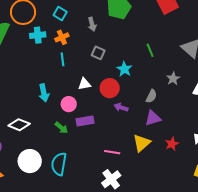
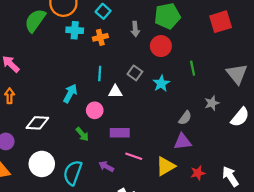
gray square: (98, 53) -> (135, 73), moved
cyan line: (62, 59) -> (100, 74), moved
red circle: (110, 88) -> (161, 46), moved
cyan arrow: (44, 93) -> (70, 93), turned -150
purple arrow: (121, 107) -> (106, 166), moved
purple rectangle: (85, 121) -> (120, 133), moved
white diamond: (19, 125) -> (37, 123), turned -30
pink line: (112, 152) -> (134, 156), moved

